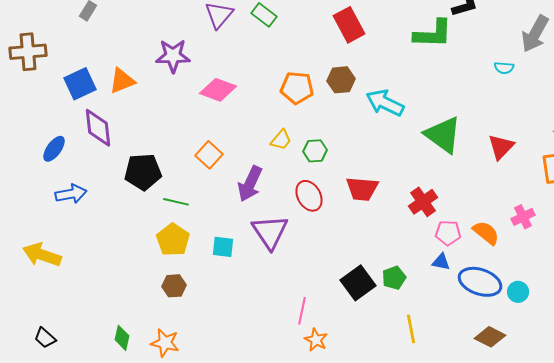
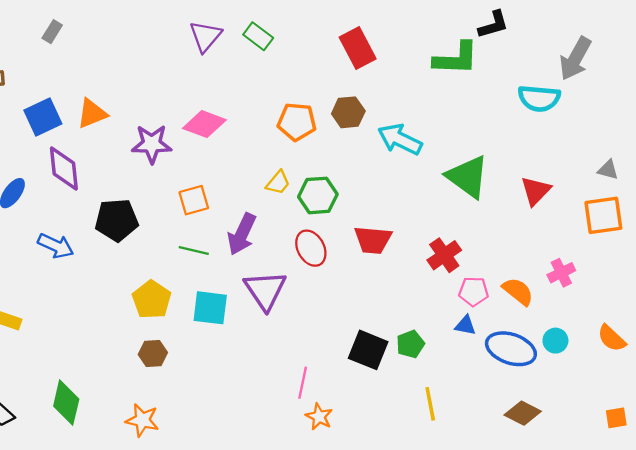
purple star: (173, 56) -> (152, 144), moved
cyan semicircle: (504, 68) -> (539, 98), size x1.8
green hexagon: (315, 151) -> (318, 195), size x1.4
orange square: (209, 155) -> (194, 200), turned 32
blue arrow: (71, 194) -> (56, 246), moved, turned 36
green line: (176, 202) -> (194, 250), moved
cyan square: (223, 247) -> (210, 308), size x1.4
black square: (358, 283) -> (368, 350), turned -32
cyan circle: (518, 292) -> (555, 341), moved
green diamond: (122, 338) -> (66, 403), moved, size x1.5

